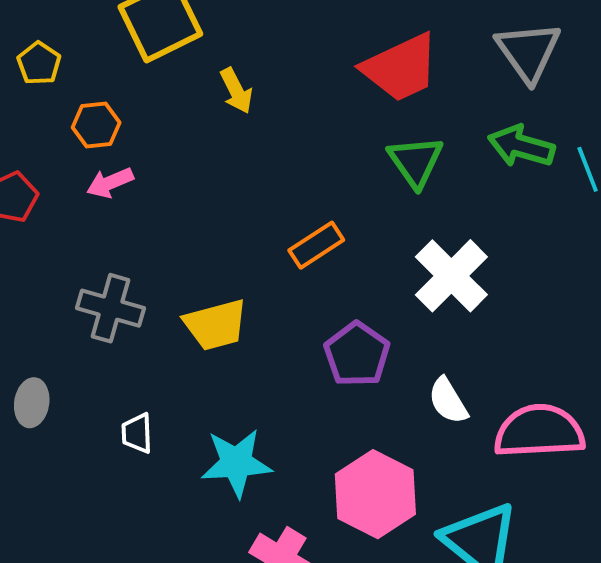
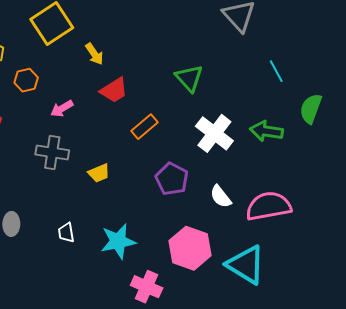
red trapezoid: (401, 68) -> (114, 90), moved, size x0.7
green arrow: (521, 146) -> (266, 131), moved
pink arrow: (110, 183) -> (62, 109), moved
gray cross: (111, 308) -> (52, 152), moved
yellow trapezoid: (216, 325) -> (99, 173), size x0.7

